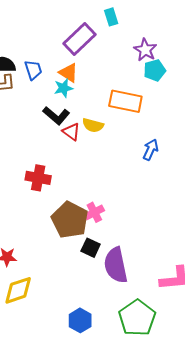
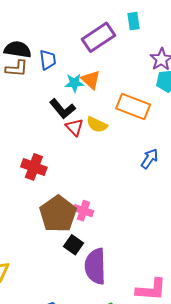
orange triangle: (69, 73) -> (91, 80), moved
pink cross: (94, 212) -> (83, 211), turned 36

